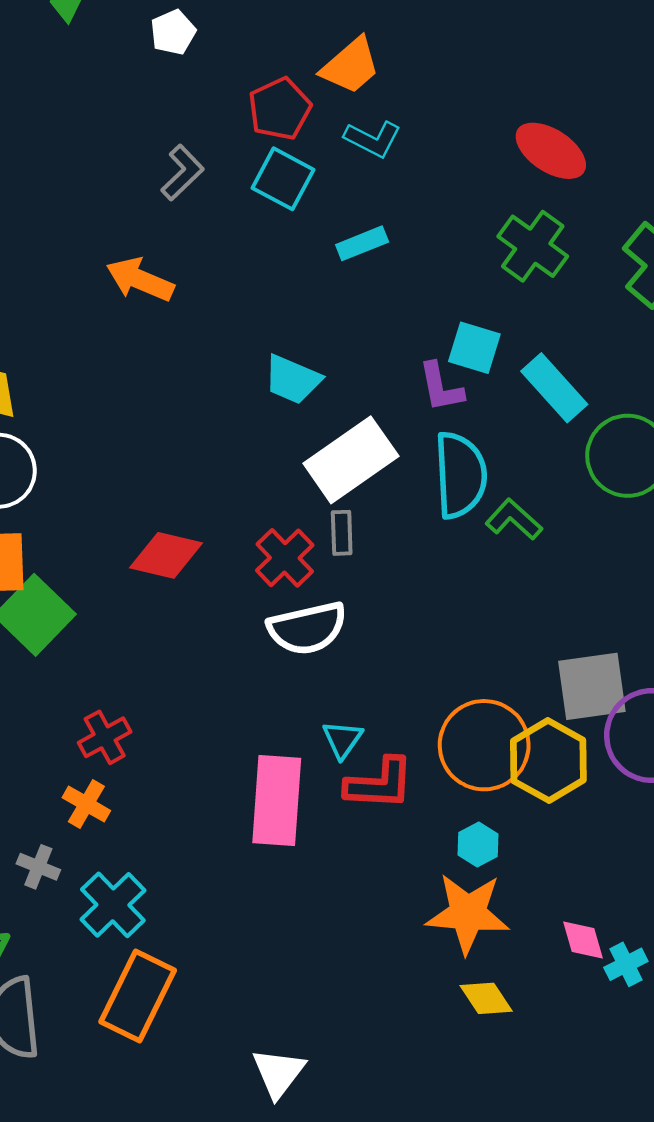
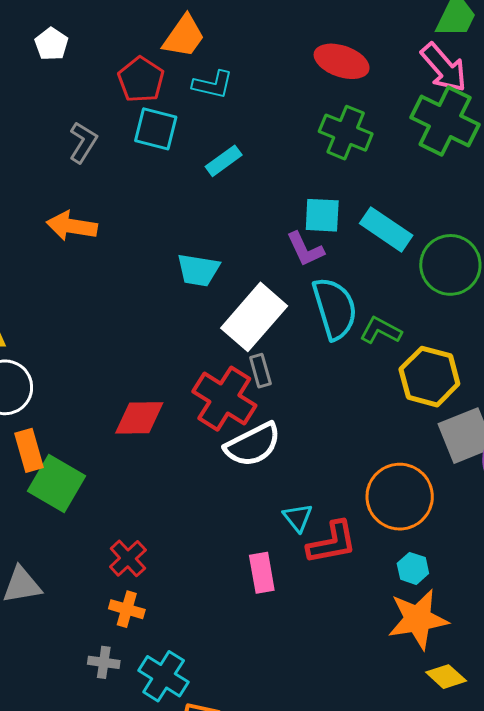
red cross: (285, 558) -> (224, 399), size x1.4
yellow hexagon: (548, 760) -> (429, 377), moved
pink rectangle: (277, 801) -> (262, 573), size x0.6

